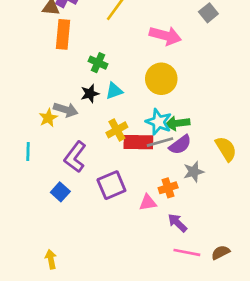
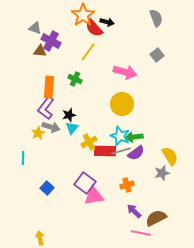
orange rectangle: (63, 34) -> (49, 87), moved
green cross: (98, 63) -> (75, 79), moved
cyan triangle: (114, 91) -> (72, 128), moved, turned -32
purple L-shape: (75, 157) -> (46, 108), moved
gray star: (194, 172) -> (162, 173), moved
purple square: (111, 185) -> (85, 183), turned -30
pink triangle: (148, 203) -> (94, 196), moved, size x1.5
brown semicircle: (221, 252) -> (156, 218), moved, size x1.5

